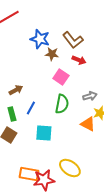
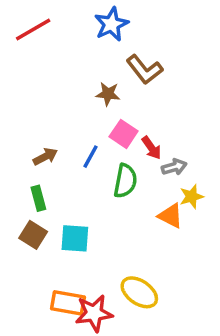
blue star: (40, 39) -> (111, 24), moved, turned 30
red arrow: (79, 60) -> (151, 148), moved, turned 32
blue line: (31, 108) -> (91, 157), moved
cyan square: (44, 133) -> (75, 238), moved

